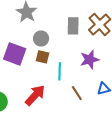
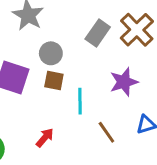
gray rectangle: (73, 26) -> (98, 33), turned 36
red arrow: (35, 95) -> (45, 138), size x0.6

